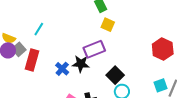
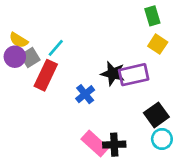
cyan line: (39, 29) -> (56, 48), moved
black star: (81, 64) -> (113, 73), moved

